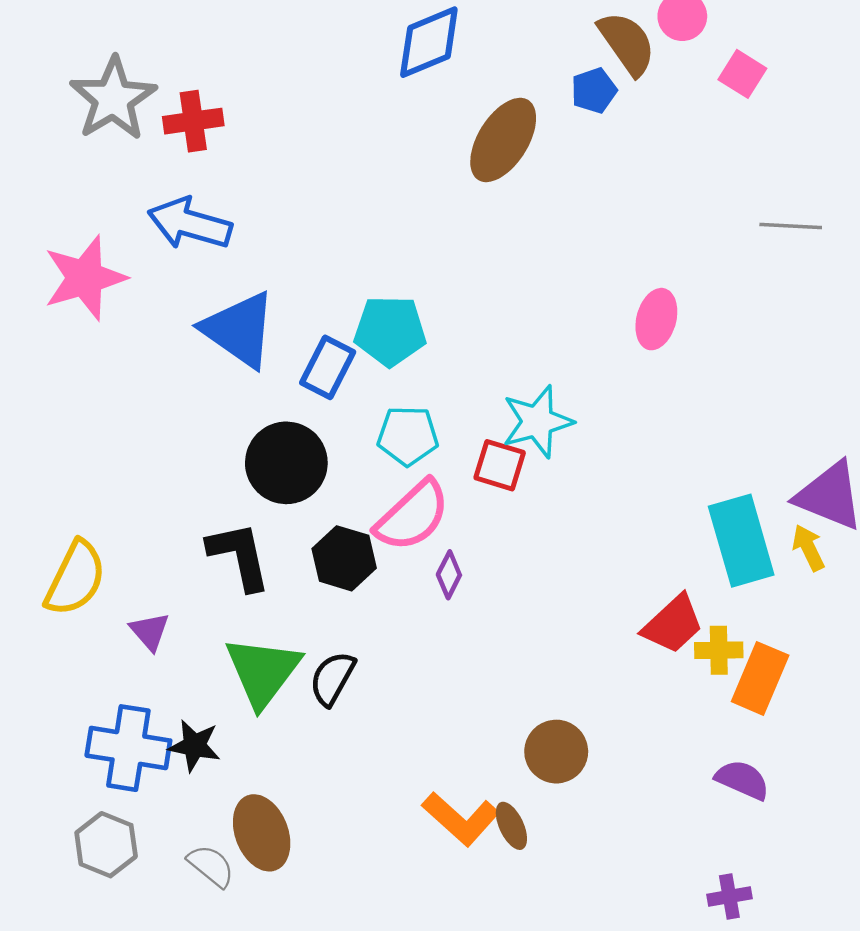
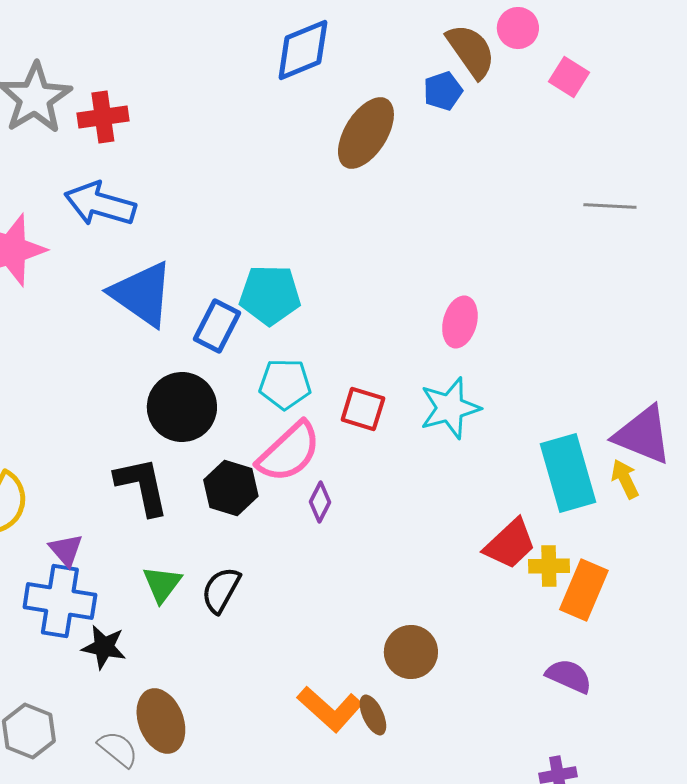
pink ellipse: (656, 319) -> (460, 322), moved
cyan star: (537, 422) -> (450, 408), moved
green triangle: (263, 671) -> (162, 584), size x0.6
blue cross: (128, 748) -> (60, 601), moved

